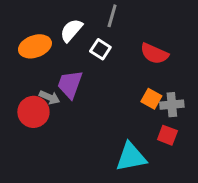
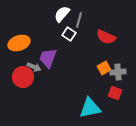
gray line: (112, 16) -> (79, 20), moved
white semicircle: (71, 30) -> (62, 14), moved
orange ellipse: (35, 46) -> (19, 43), moved
orange square: (151, 99) -> (104, 68), turned 32

